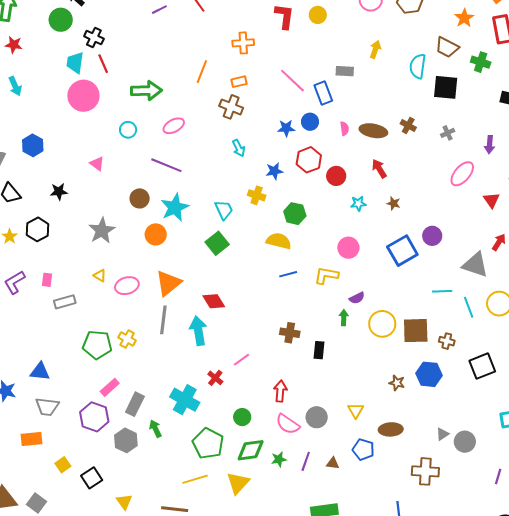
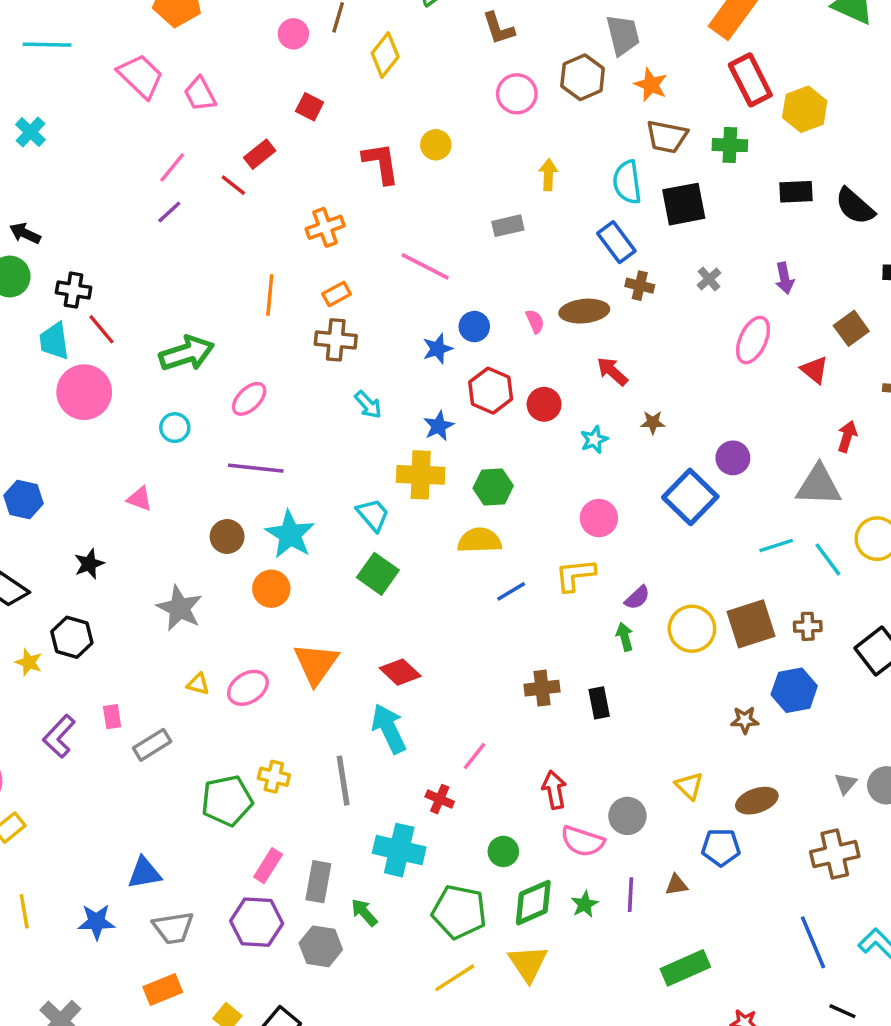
orange star: (464, 18) -> (651, 85), moved
blue rectangle: (323, 93) -> (616, 242), moved
yellow cross: (257, 195) -> (421, 475), size x1.5
gray line: (163, 320) -> (343, 781), moved

